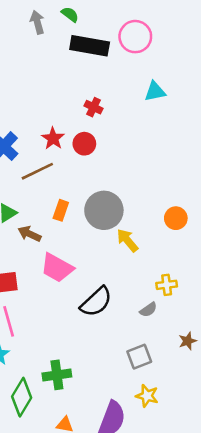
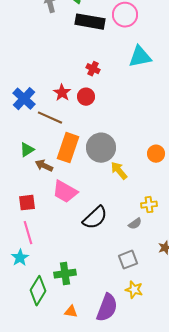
cyan triangle: (155, 91) -> (140, 57), size x1.4
brown line: (37, 171) -> (50, 118), turned 50
orange rectangle: (61, 210) -> (68, 148), size x1.8

